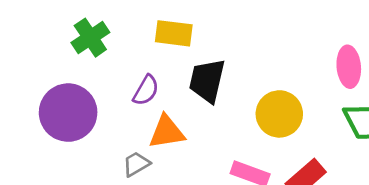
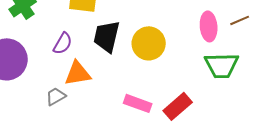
yellow circle: (279, 114) -> (149, 43), moved

